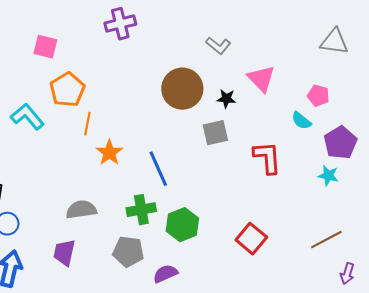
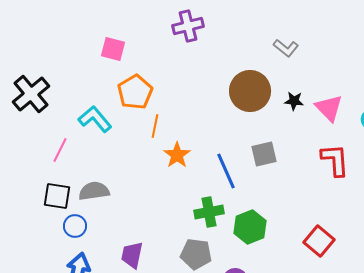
pink triangle: (261, 79) -> (329, 108), moved
gray square: (215, 133) -> (264, 154), moved
gray semicircle: (81, 210) -> (94, 191), moved

